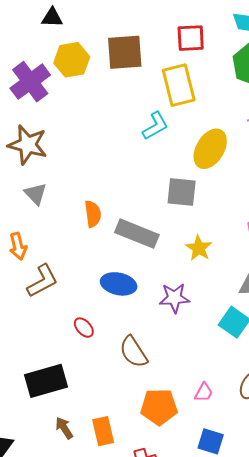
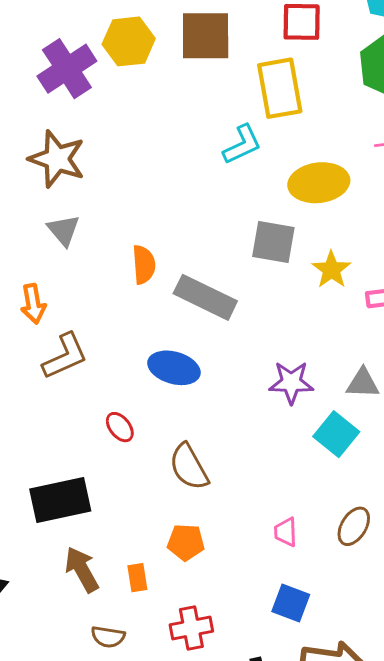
yellow ellipse: (210, 149) -> (319, 183), turned 48
yellow star: (199, 248) -> (331, 270), moved
purple star: (174, 298) -> (291, 382), moved
pink trapezoid: (204, 392) -> (286, 532), turned 145
orange pentagon: (159, 407) -> (186, 542), moved, size x0.7
brown arrow: (64, 428) -> (82, 569), size x1.4
orange rectangle: (103, 431) -> (137, 578), size x0.7

